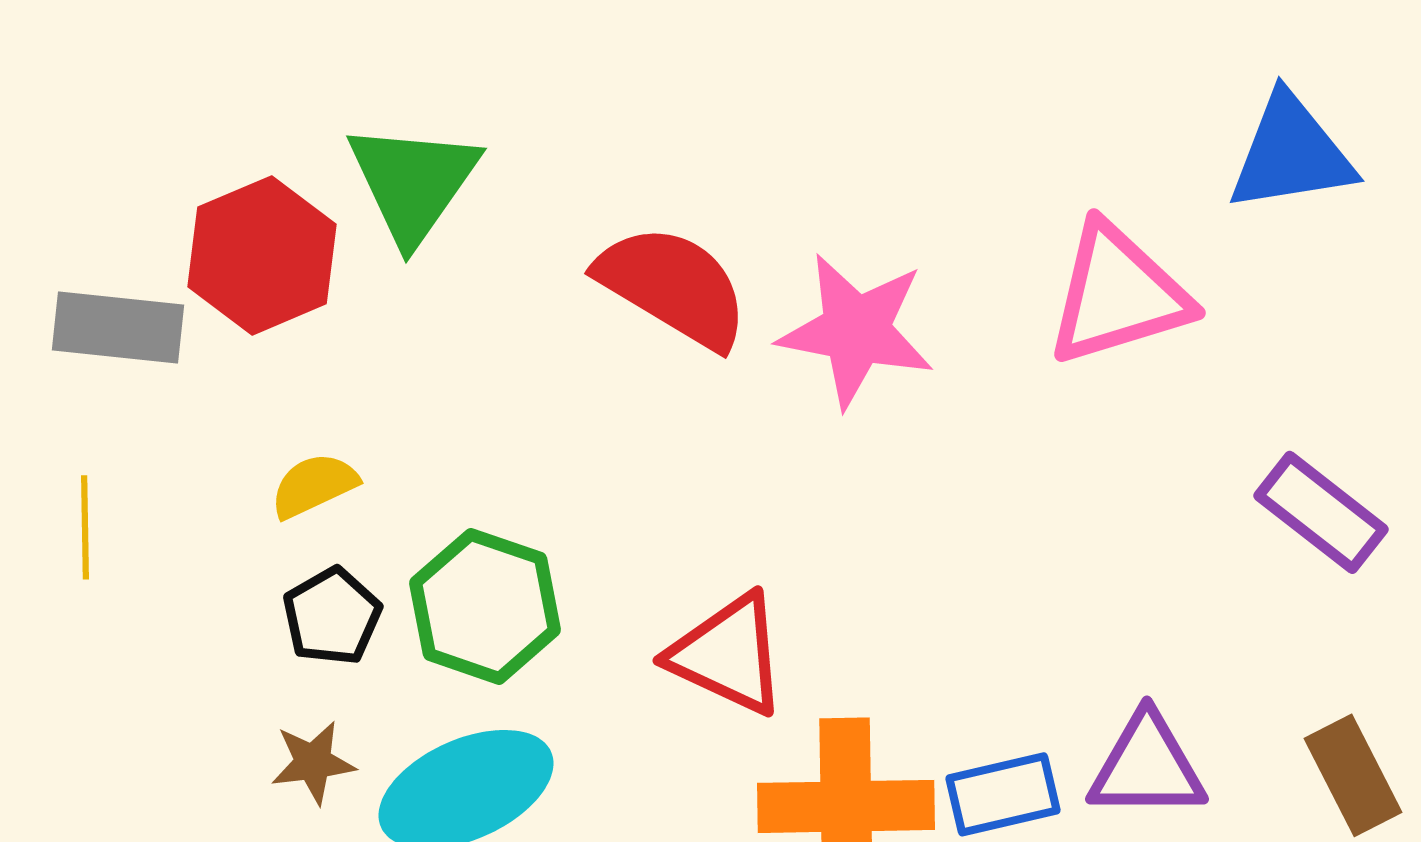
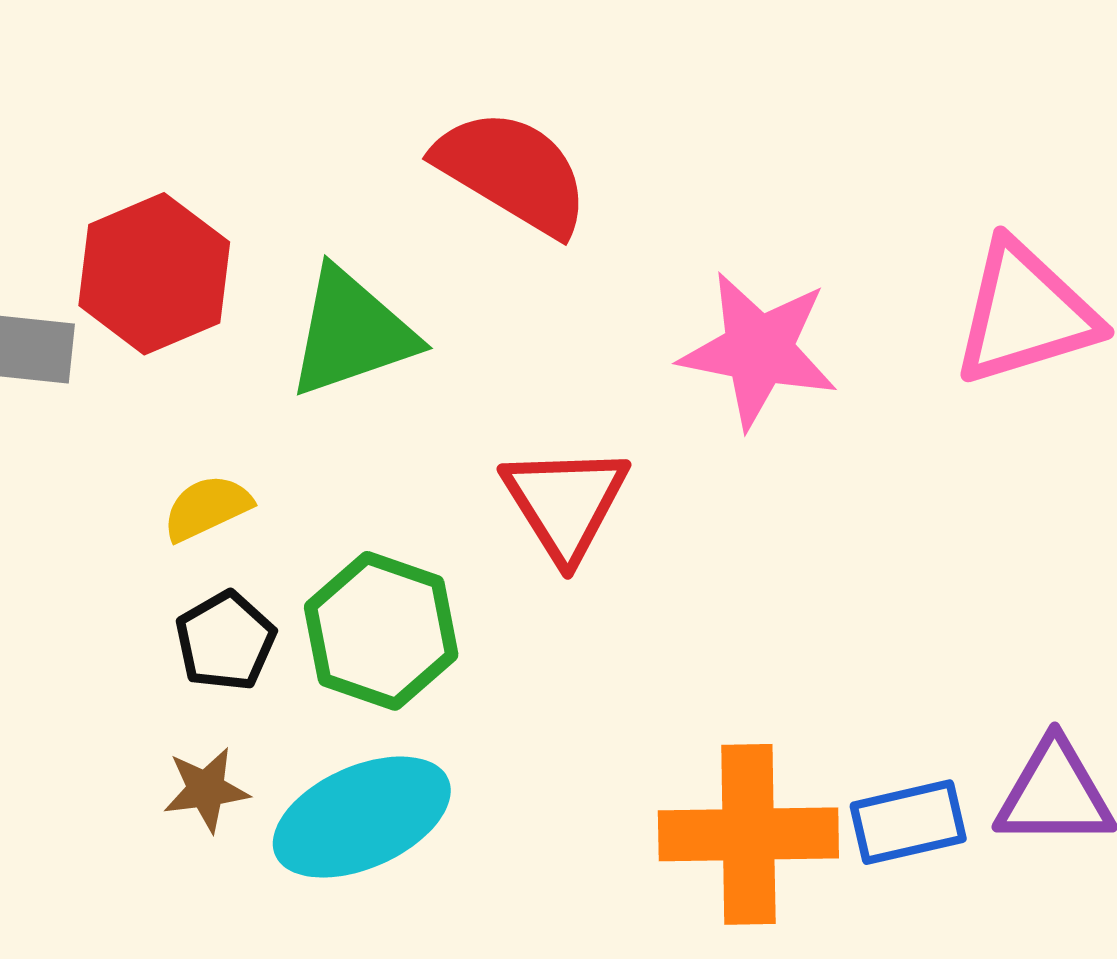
green triangle: (413, 182) -> (352, 333), moved, turned 36
red semicircle: (673, 286) -> (512, 172), moved
red triangle: (728, 654) -> (565, 503), moved, turned 33

